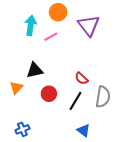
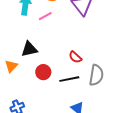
black line: (75, 101) -> (69, 79), turned 48

